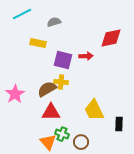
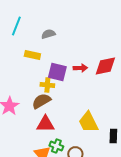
cyan line: (22, 14) -> (16, 26), turned -42
red diamond: (111, 38) -> (105, 66), moved
yellow cross: (61, 82) -> (47, 85), moved

